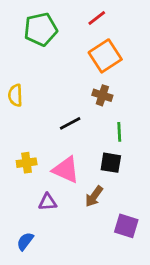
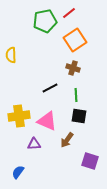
green pentagon: (41, 29) -> (45, 21), moved
yellow semicircle: (15, 95) -> (11, 55), moved
green line: (119, 132) -> (76, 95), moved
yellow cross: (27, 163) -> (19, 116), size x1.5

